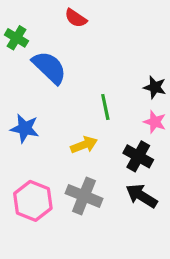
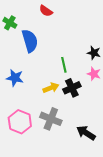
blue semicircle: (49, 67) -> (30, 41), turned 30
black cross: (138, 156) -> (72, 88), moved, turned 36
black arrow: (142, 196) -> (86, 133), moved

